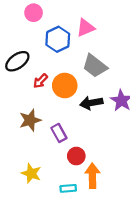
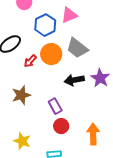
orange circle: (65, 86) -> (51, 54), moved
purple rectangle: (59, 133) -> (55, 106), moved
orange arrow: (92, 176) -> (93, 134), moved

